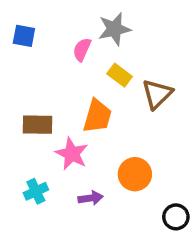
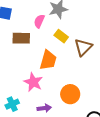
brown rectangle: (38, 125) -> (21, 38), moved

